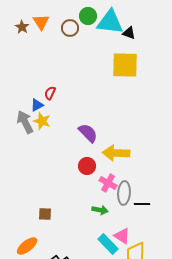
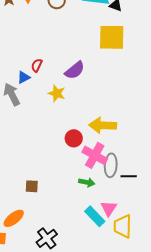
yellow star: (42, 121) -> (57, 93), moved
purple semicircle: (88, 133) -> (75, 70), moved, turned 95
pink cross: (108, 183) -> (95, 155), size x1.4
pink triangle: (122, 236) -> (109, 208), turned 30

